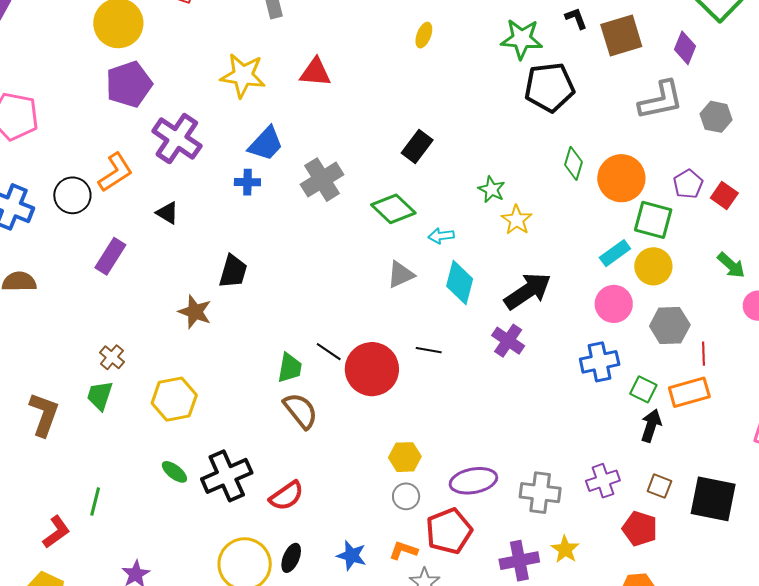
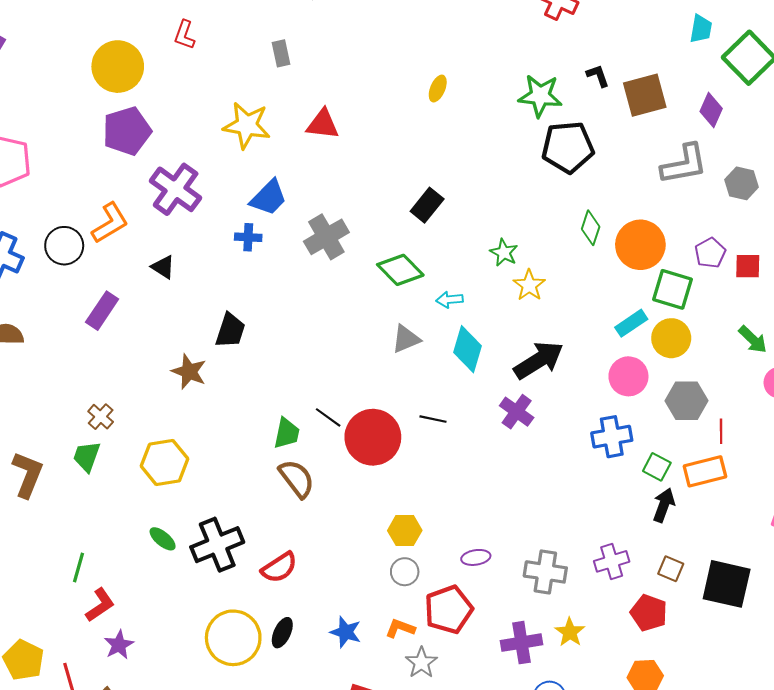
red square: (724, 196) -> (748, 266), turned -36
purple ellipse: (473, 481) -> (476, 557), size x0.6
red L-shape: (56, 532) -> (100, 605), moved

